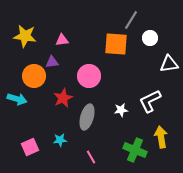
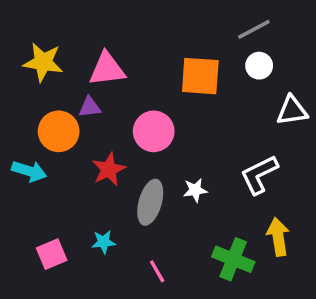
gray line: (131, 20) -> (254, 29), moved, turned 30
pink triangle: (62, 40) -> (107, 69), size x1.6
white star: (121, 110) -> (195, 190), moved

